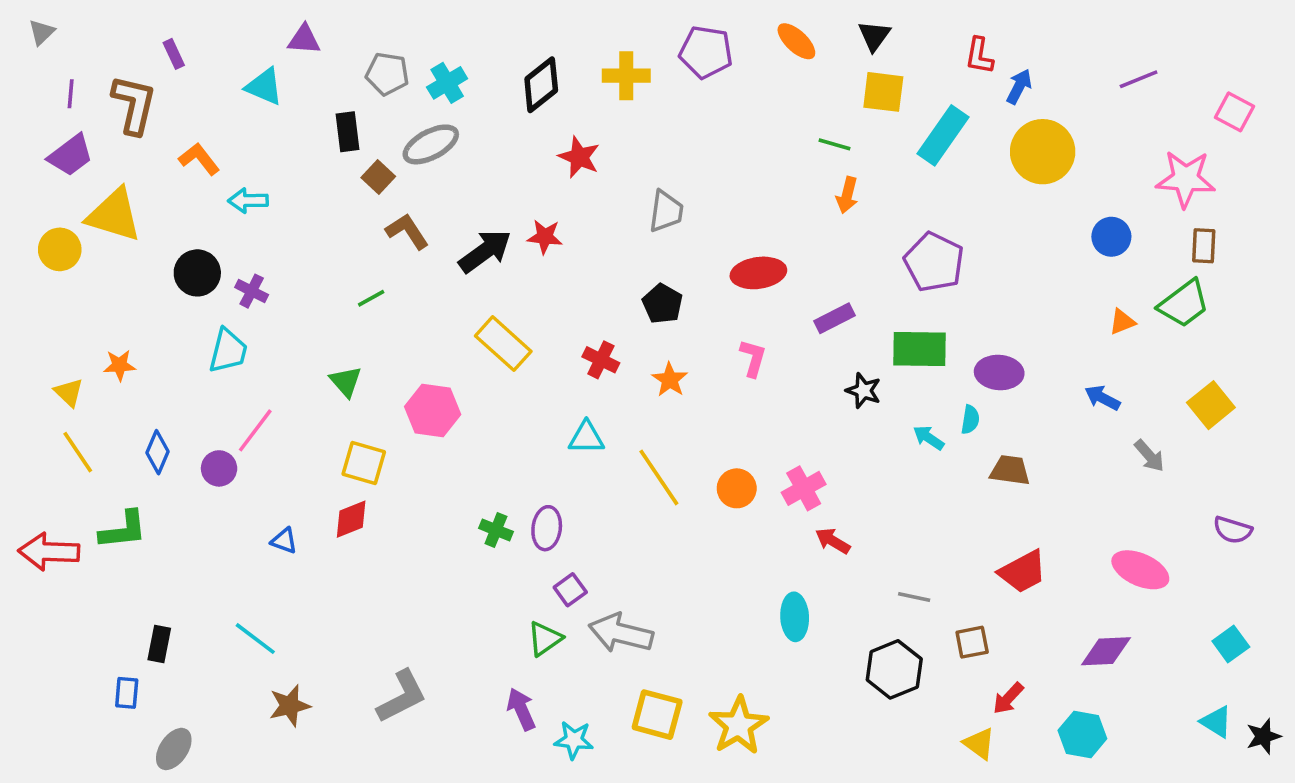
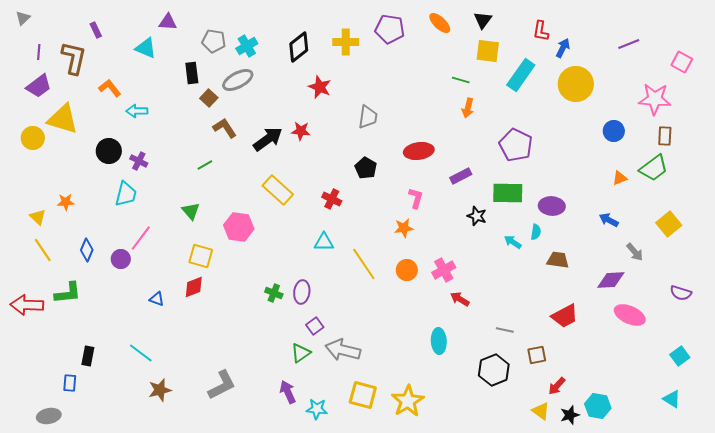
orange star: (670, 380) -> (404, 228), moved, turned 30
purple diamond: (1106, 651) -> (611, 280), moved
black star: (1263, 736) -> (570, 415), moved
gray ellipse: (174, 749) -> (49, 416), moved, turned 45

